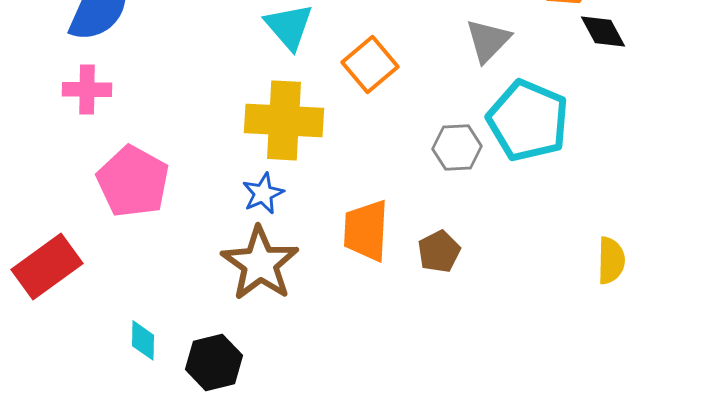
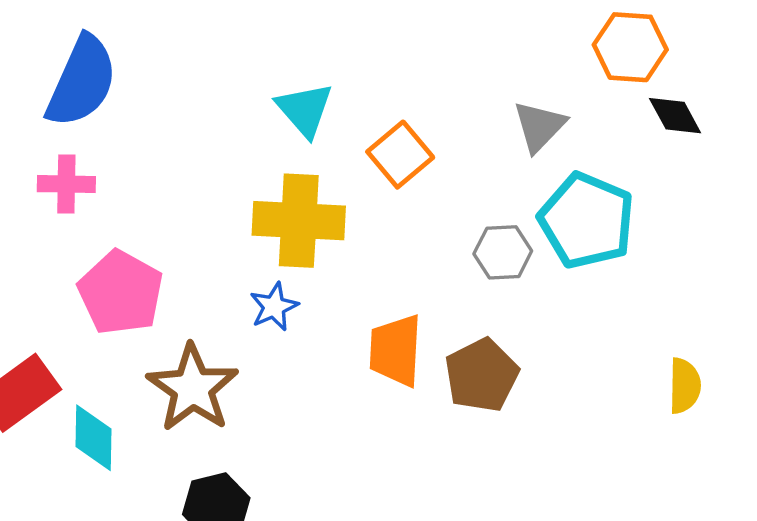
brown pentagon: (439, 251) -> (482, 375), size x1.5
brown star: (260, 263) -> (193, 388), moved
cyan diamond: (143, 340) -> (93, 438), moved, size x1.4

